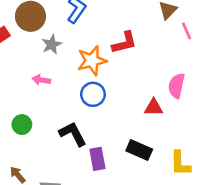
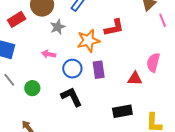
blue circle: (93, 94) -> (72, 69), moved
black rectangle: (139, 150) -> (122, 111), turned -36
purple rectangle: (97, 159) -> (99, 70), moved

